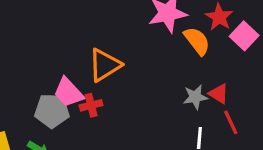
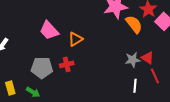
orange triangle: (105, 65) -> (75, 39), size x0.7
pink trapezoid: (69, 92) -> (49, 30), moved

